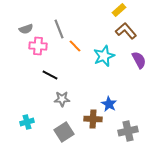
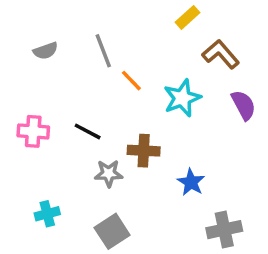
yellow rectangle: (119, 10) -> (187, 17), moved
pink cross: (38, 46) -> (33, 131), moved
brown cross: (93, 119) -> (144, 151), moved

